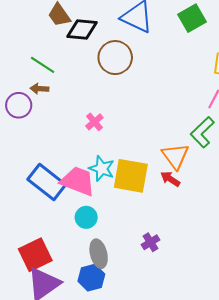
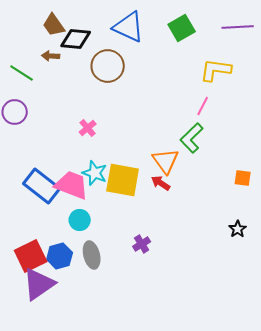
green line: (43, 65) -> (22, 73), moved
brown arrow: (39, 89) -> (51, 56), moved
blue hexagon: (91, 278) -> (60, 256), moved

